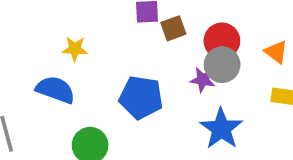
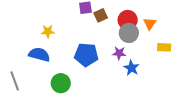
orange triangle: (276, 52) -> (150, 24), moved, turned 32
purple star: (203, 80) -> (119, 53), moved
blue star: (221, 129) -> (131, 68), size x0.7

